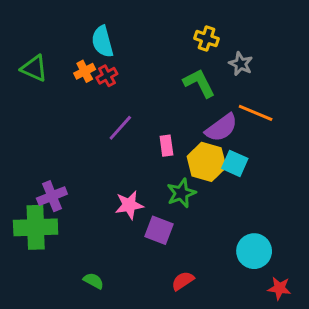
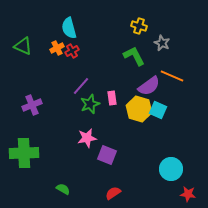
green star: (181, 193) -> (90, 104), moved
purple cross: (52, 196) -> (32, 105), moved
red semicircle: (183, 281) -> (113, 193), moved

